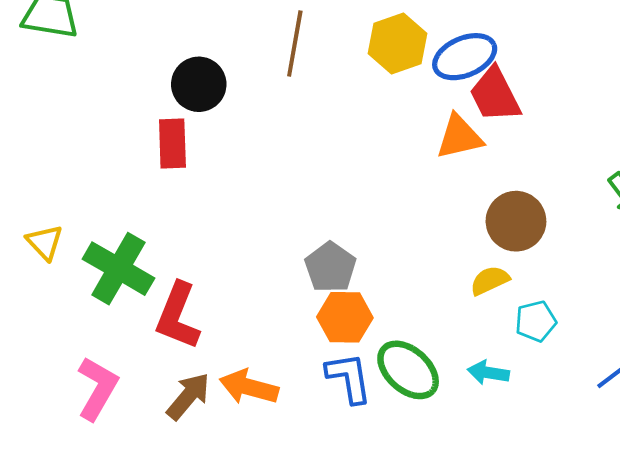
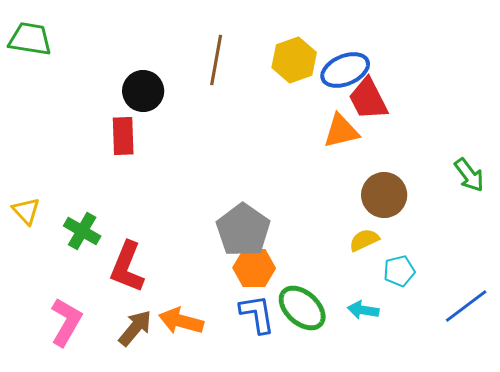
gray pentagon: (330, 267) -> (243, 230), size x1.4
green cross: (118, 269) -> (82, 231), size x0.7

